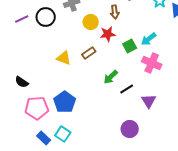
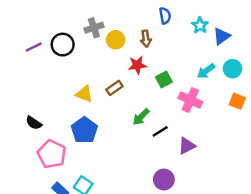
yellow circle: (91, 22) -> (116, 40), moved
cyan arrow: (149, 39) -> (206, 71), moved
purple triangle: (149, 101) -> (187, 146), turned 35
blue pentagon: (65, 102) -> (84, 130), moved
pink pentagon: (37, 108) -> (52, 154), turned 30

